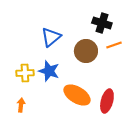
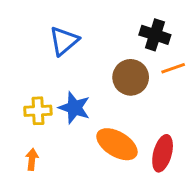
blue triangle: (51, 37) -> (64, 41), moved

